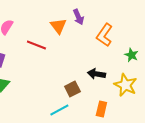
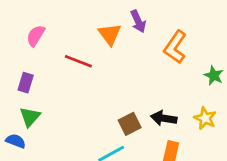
black arrow: (96, 74) -> (164, 118), moved
yellow star: (125, 85) -> (205, 118), size x0.7

